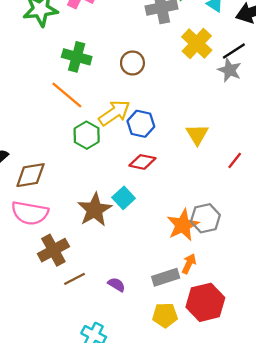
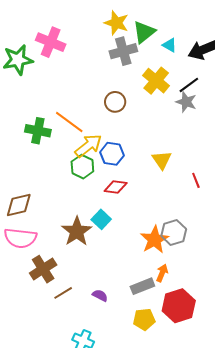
green cross: (77, 57) -> (38, 131), moved
brown circle: (132, 63) -> (115, 102), moved
orange line: (67, 95) -> (69, 122), moved
green hexagon: (87, 135) -> (82, 167), moved
red line: (235, 160) -> (196, 180), turned -56

